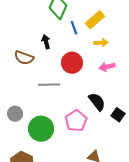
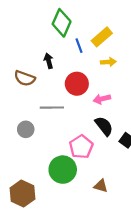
pink arrow: (107, 67) -> (102, 99), moved
gray circle: (15, 114) -> (26, 129), moved
green circle: (41, 129) -> (63, 170), moved

